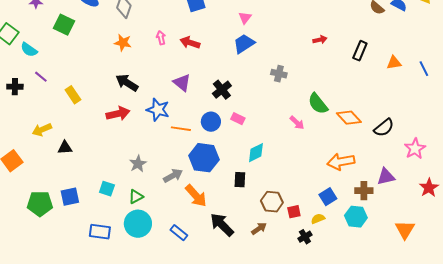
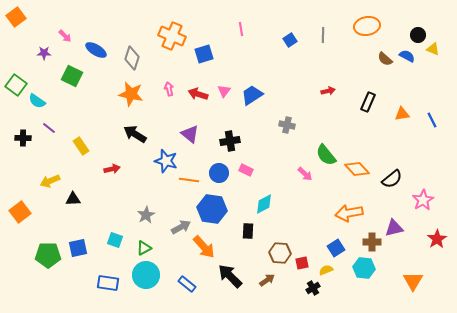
pink triangle: (245, 18) -> (224, 91), moved
orange star: (123, 43) -> (131, 94), size x1.4
black cross: (222, 90) -> (230, 141), turned 30
red arrow: (118, 114) -> (112, 169), moved, size x0.7

